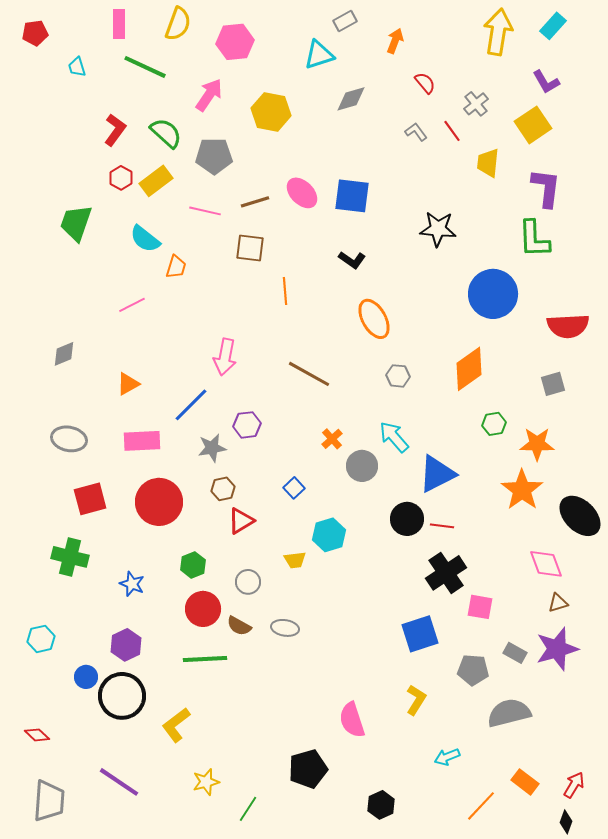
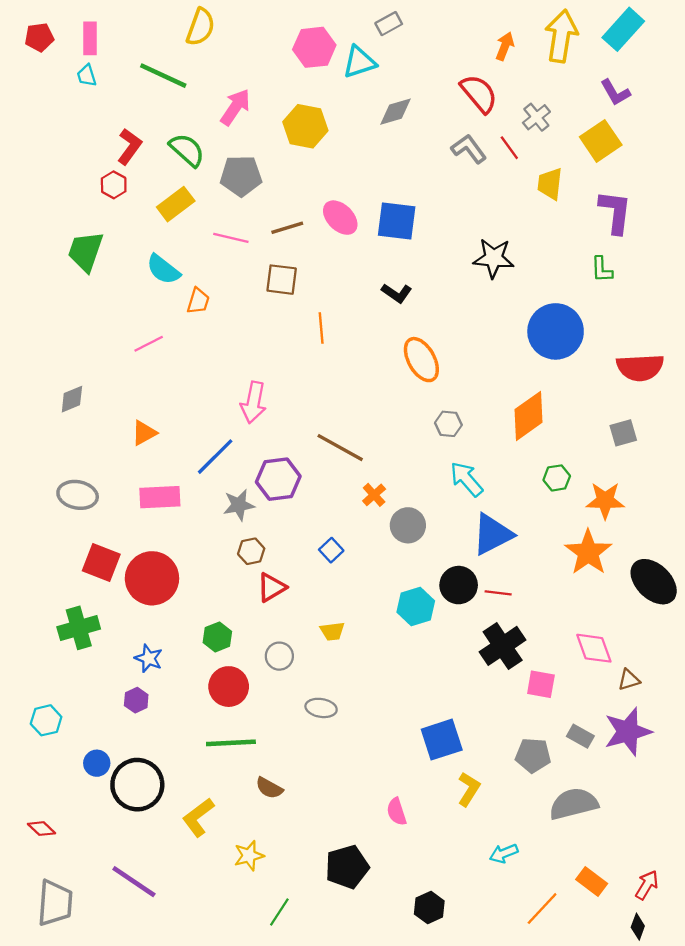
pink rectangle: (119, 24) -> (90, 38), moved
cyan rectangle: (553, 26) -> (623, 29), size x1.4
orange arrow: (395, 41) -> (505, 46), moved
pink hexagon: (235, 42) -> (314, 47), moved
red semicircle: (425, 83) -> (479, 94), size x1.6
gray L-shape: (416, 132) -> (469, 149), size x1.4
red hexagon: (121, 178) -> (114, 185), moved
green L-shape: (534, 239) -> (602, 269), size x0.6
brown line: (309, 374) -> (340, 448), moved
purple hexagon: (247, 425) -> (278, 479), size x1.4
cyan arrow: (394, 437) -> (467, 479), moved
red square: (90, 499) -> (101, 563), turned 36
red circle: (159, 502) -> (152, 578), moved
cyan hexagon: (329, 535) -> (416, 606), moved
green cross: (70, 557) -> (79, 628), turned -30
pink diamond: (546, 564) -> (594, 648), moved
brown semicircle: (239, 626) -> (269, 788), moved
blue square: (420, 634) -> (442, 740), moved
purple hexagon: (126, 645) -> (136, 700), moved, size x0.7
pink semicircle: (352, 720) -> (397, 812), size x0.7
yellow star: (206, 782) -> (249, 856), moved

